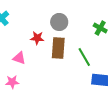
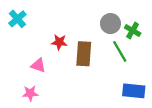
gray circle: (59, 22) -> (110, 24), moved
green line: (84, 57) -> (120, 51), moved

